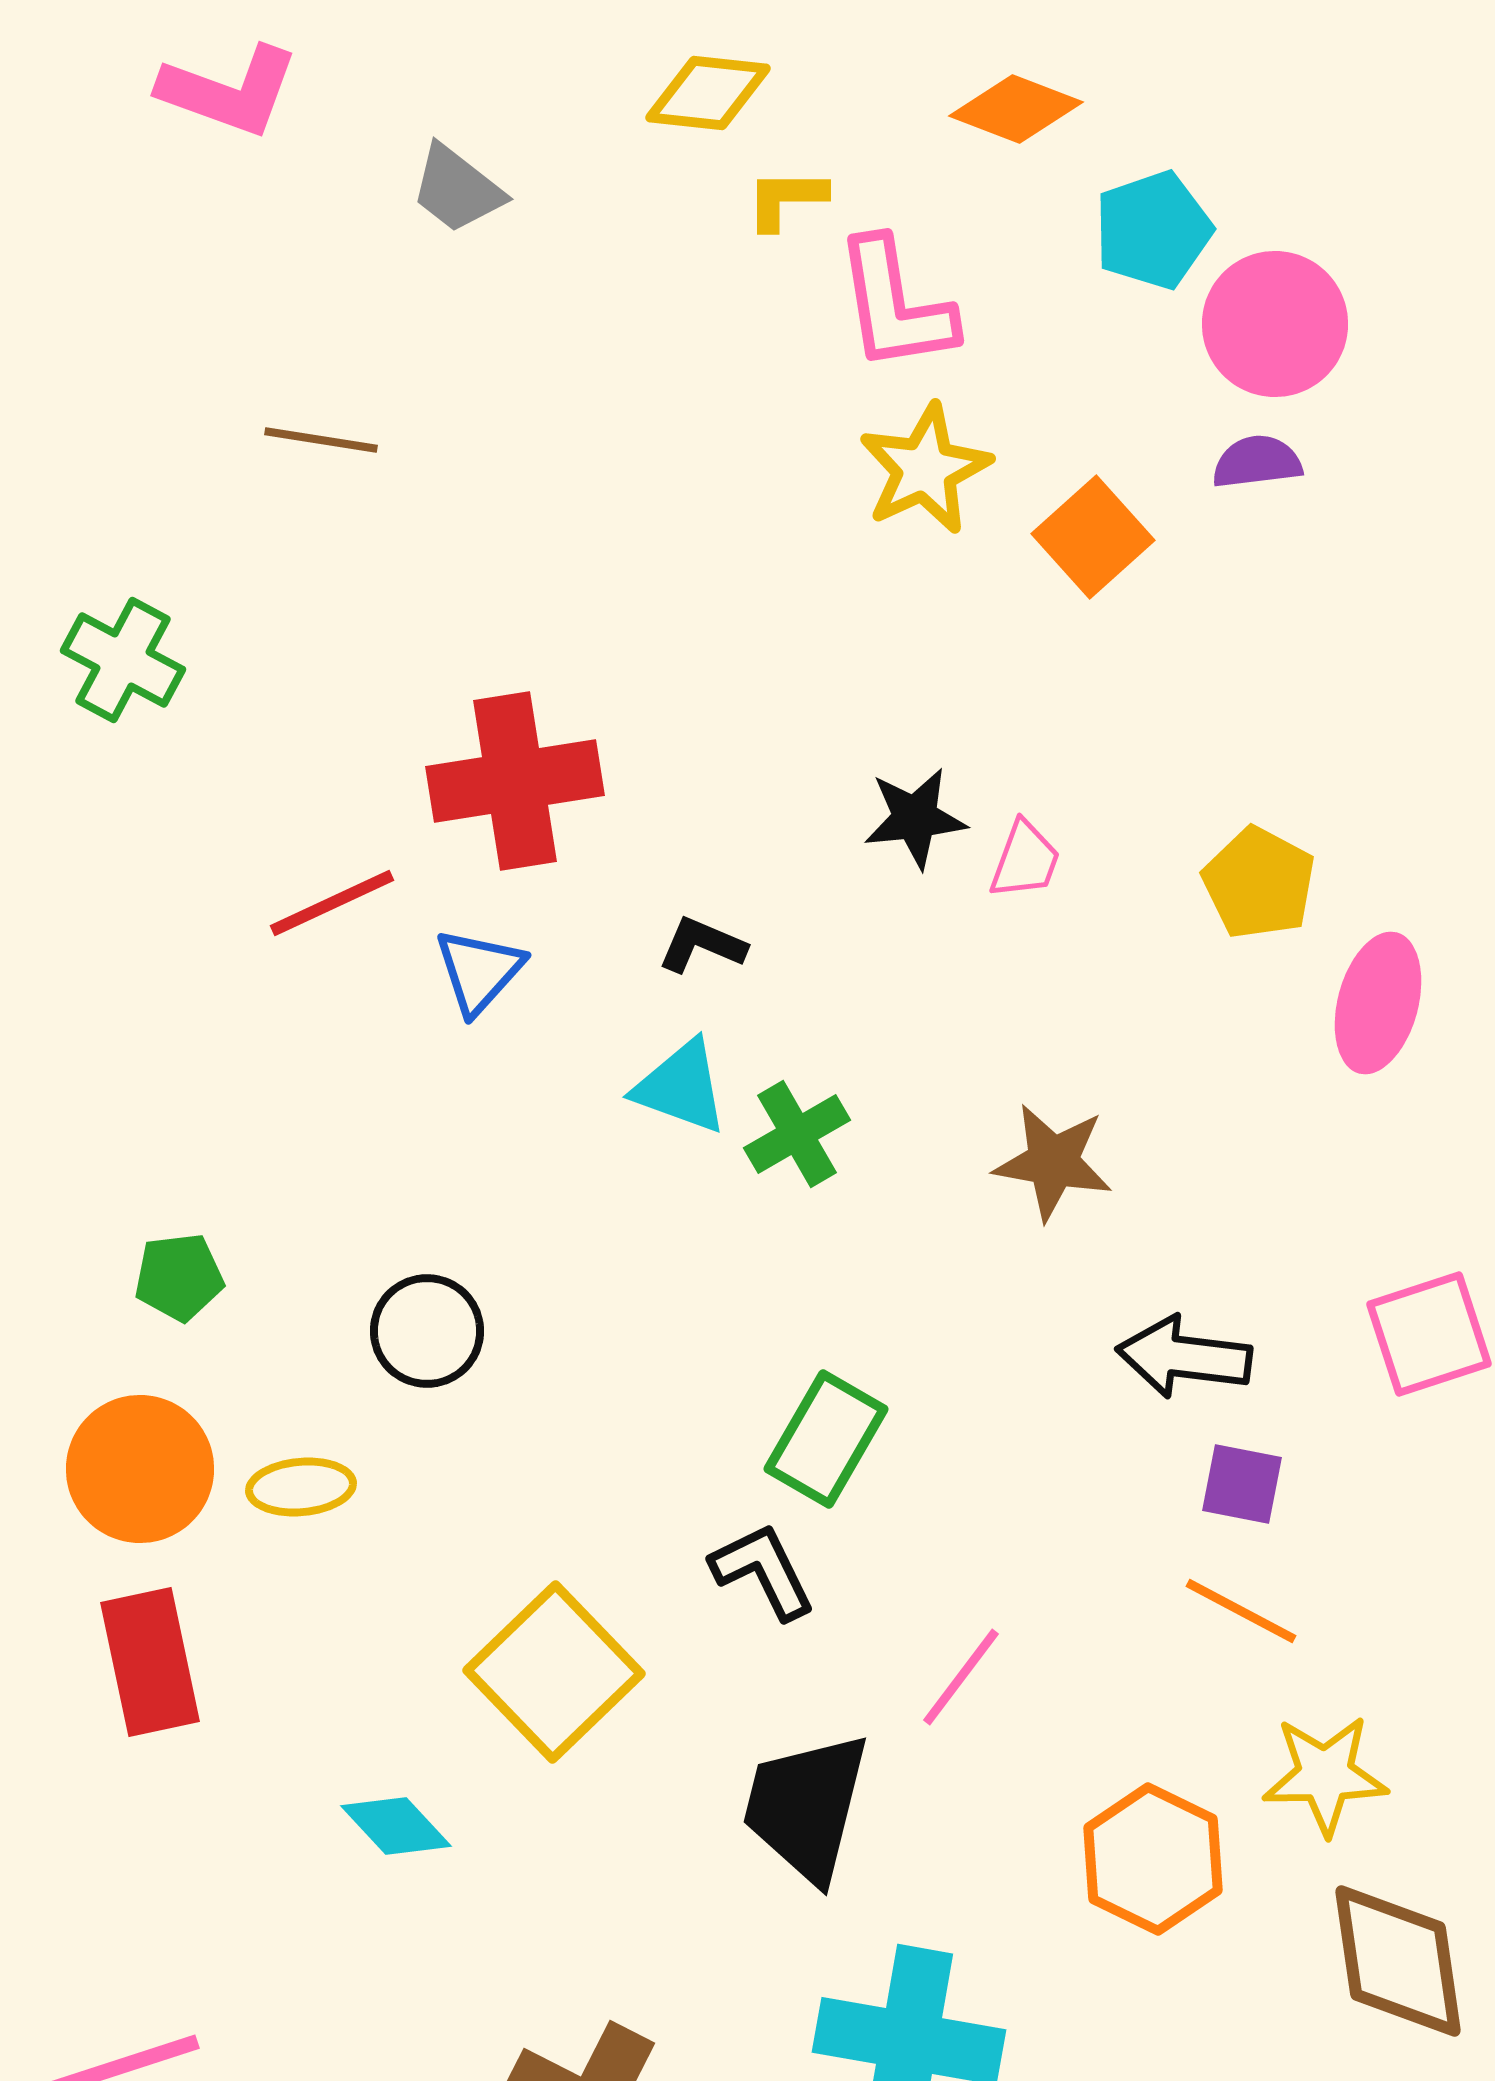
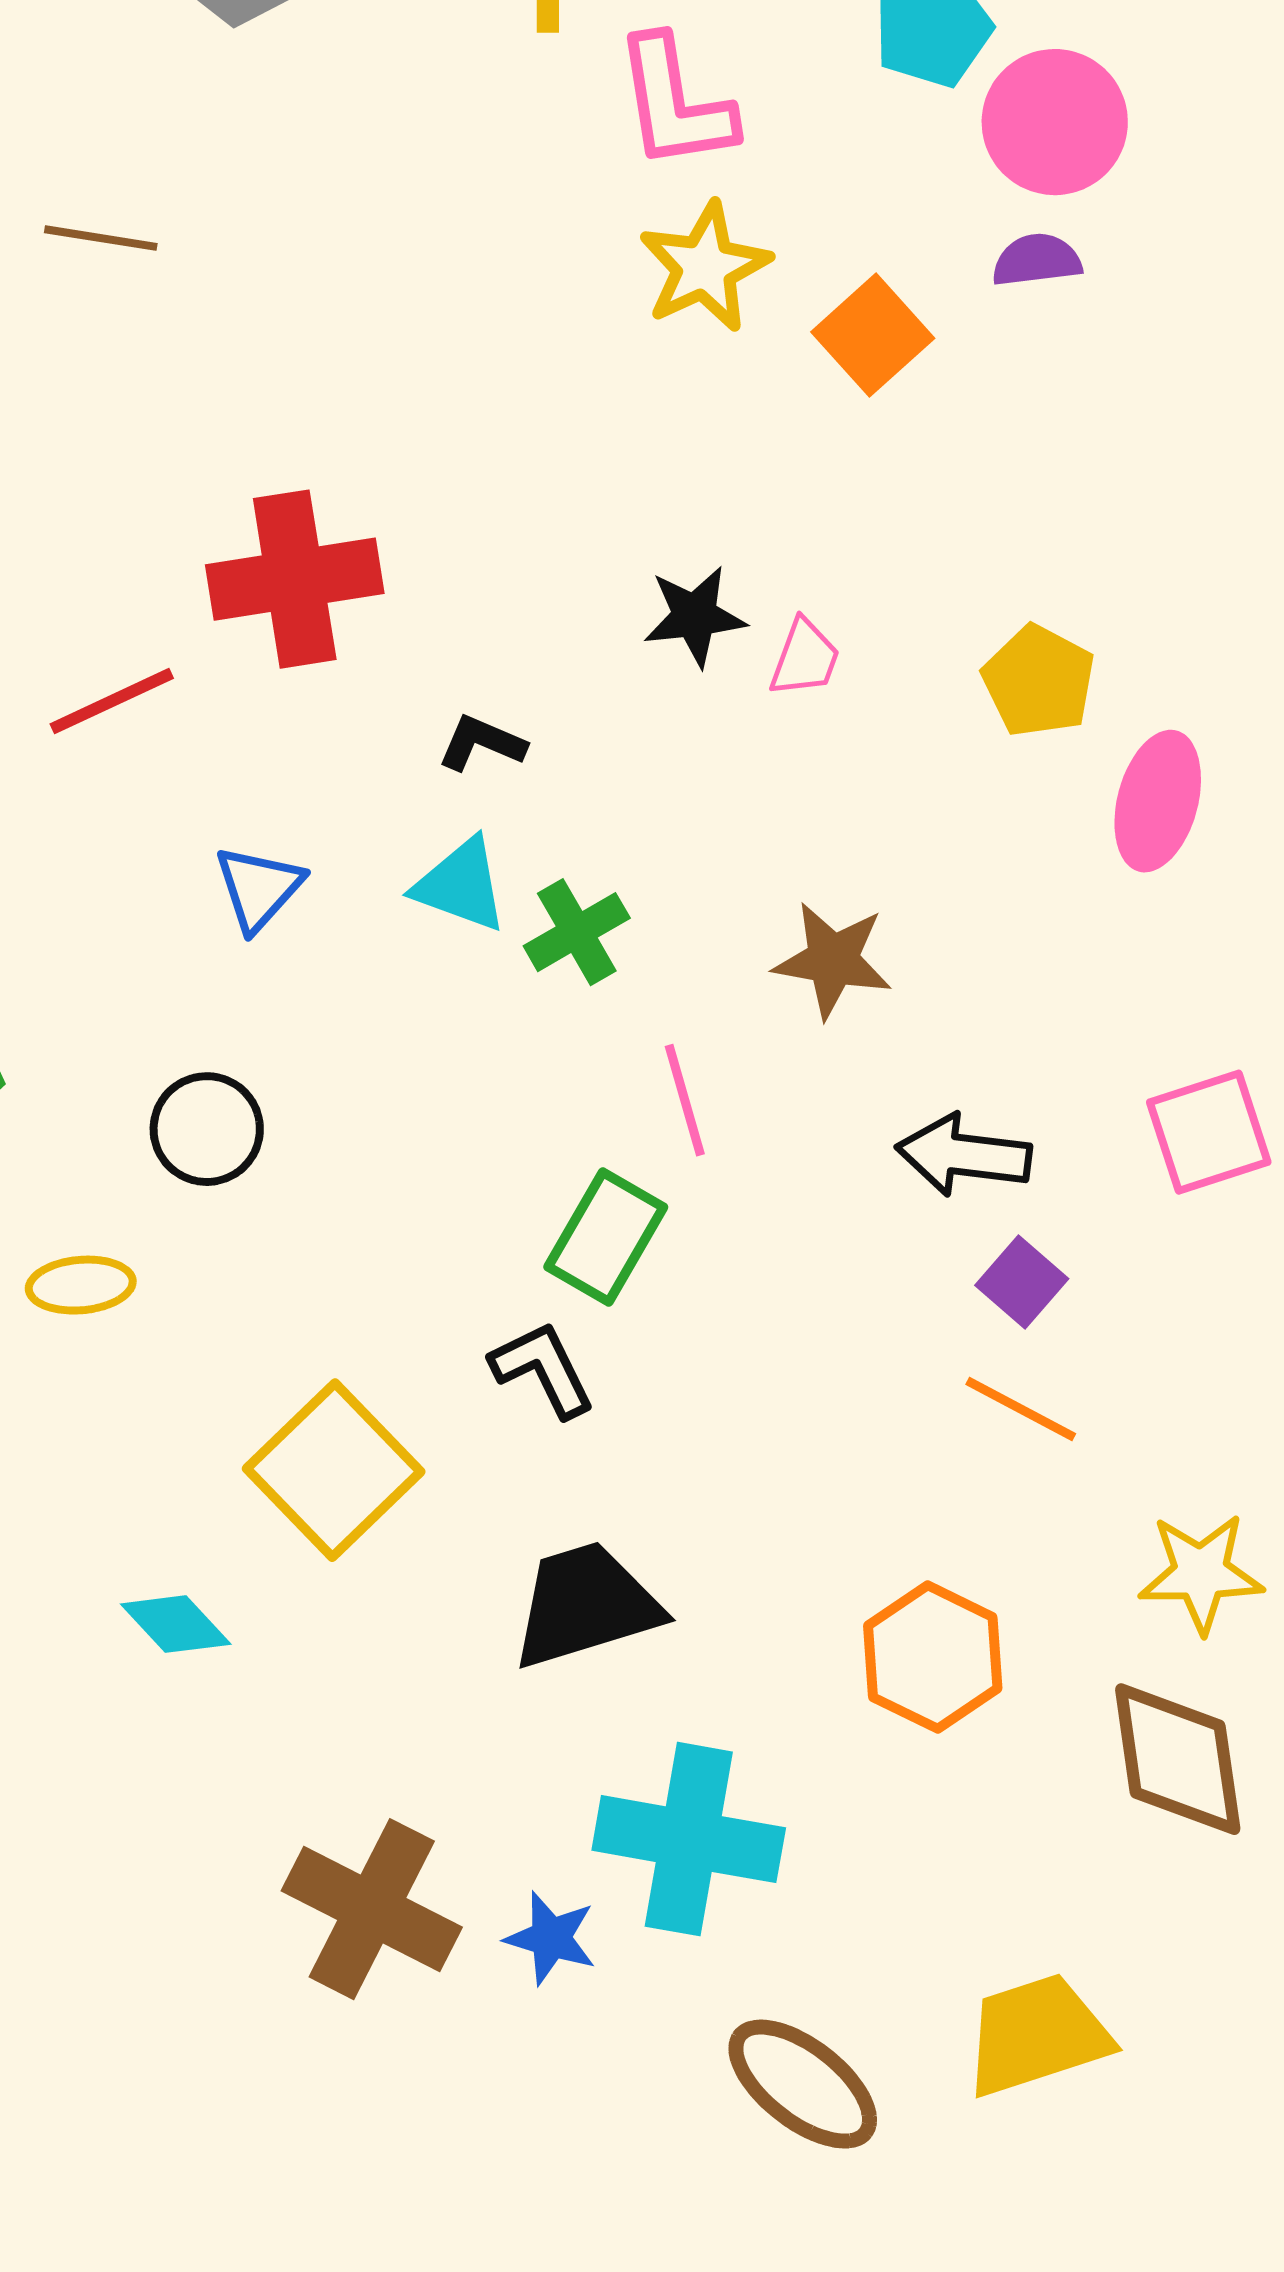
blue triangle: (479, 971) -> (259, 888), moved
purple square: (1242, 1484) -> (1022, 1282), turned 30
pink line: (961, 1677) -> (685, 1100), moved, turned -53
yellow star: (1325, 1775) -> (1201, 1573), moved
black trapezoid: (806, 1807) -> (586, 1605), turned 59

